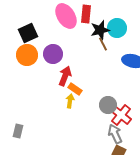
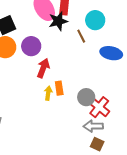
black star: (100, 30) -> (58, 21), moved
orange rectangle: (75, 89) -> (59, 88), moved, turned 48
gray arrow: (115, 134) -> (93, 126), turned -66

